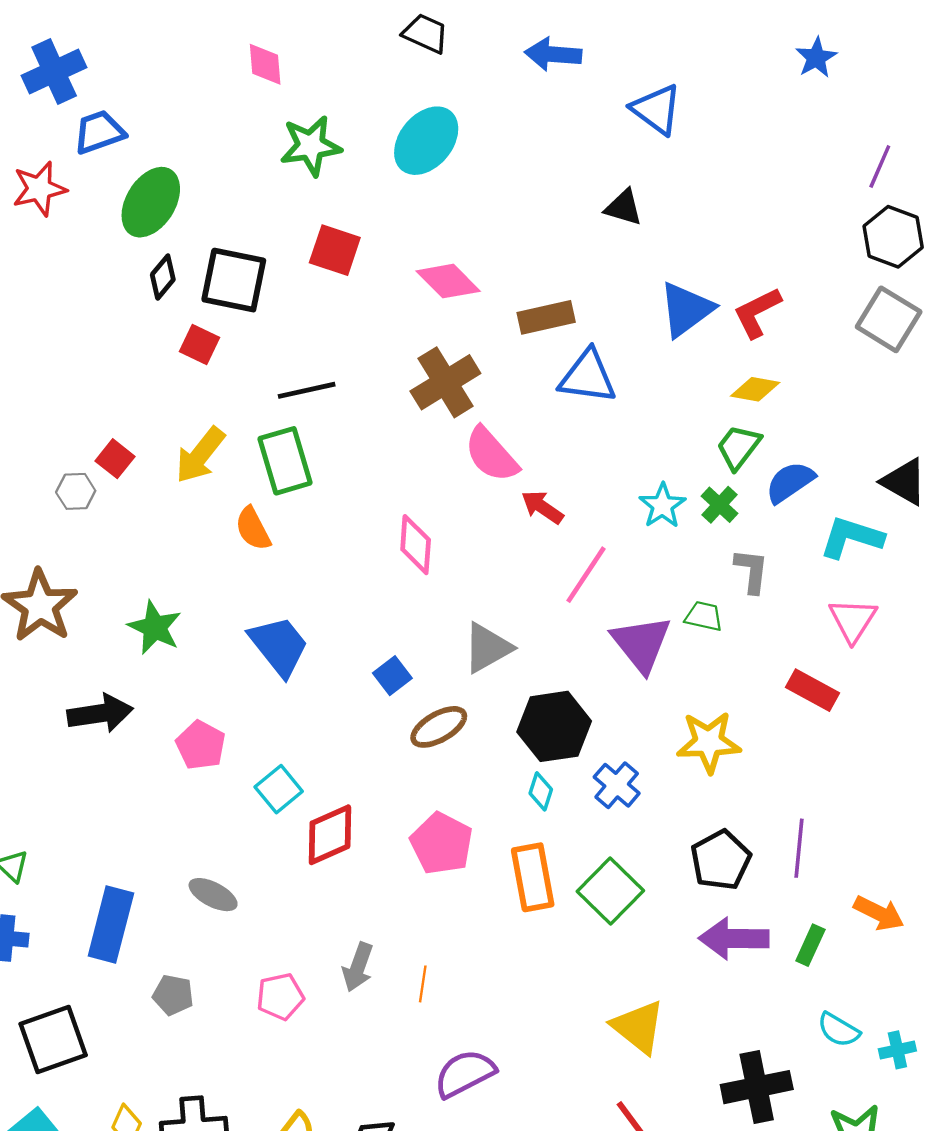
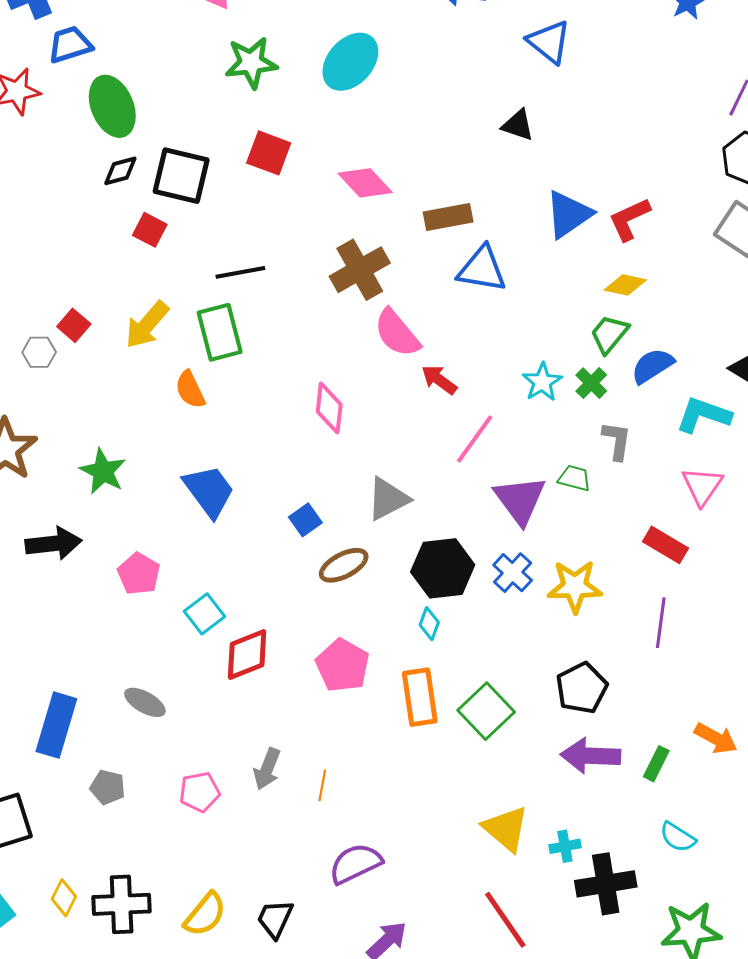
green ellipse: (151, 202) -> (112, 106), turned -56
black diamond: (163, 277) -> (120, 171), turned 33
blue cross: (617, 785) -> (513, 573), moved
purple line: (799, 848) -> (661, 623), moved
cyan cross: (897, 1050) -> (565, 846), moved

